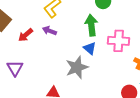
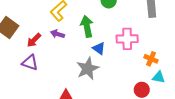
green arrow: (91, 25) -> (87, 26), moved
purple triangle: (15, 68) -> (30, 63), moved, turned -36

